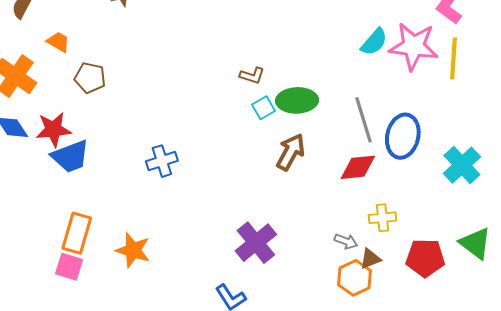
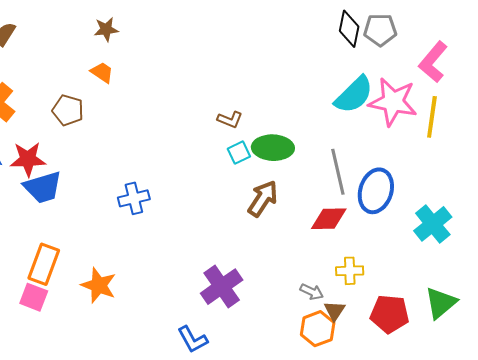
orange trapezoid: (58, 42) -> (102, 72), moved
cyan semicircle: (374, 42) -> (354, 95), size x1.4
green triangle: (475, 243) -> (441, 303), turned 39
brown triangle: (370, 259) -> (335, 311), turned -40

